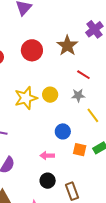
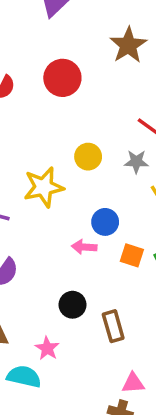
brown star: (67, 46) -> (128, 45), moved
yellow star: (26, 98) -> (44, 187), moved
pink arrow: (47, 156) -> (84, 247), moved

